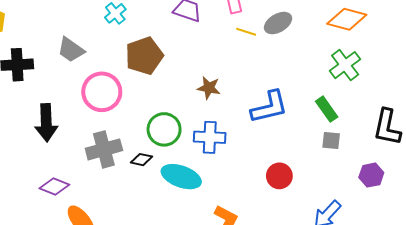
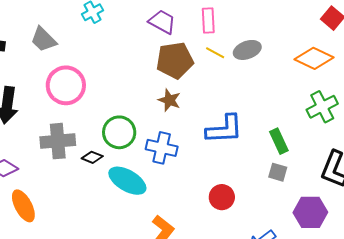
brown pentagon: (144, 56) -> (175, 60), moved
green cross: (345, 65) -> (322, 107), moved
purple hexagon: (371, 175) -> (310, 212), size x1.4

